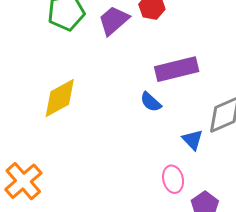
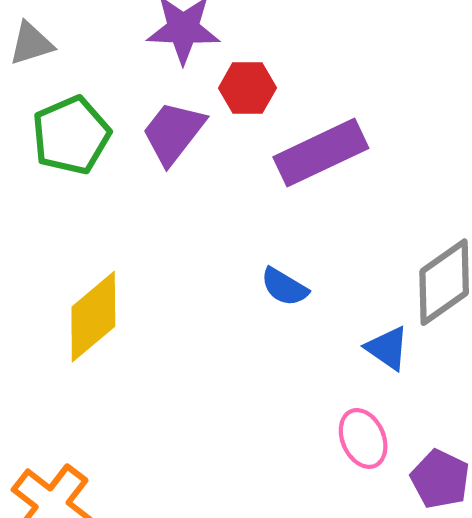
purple rectangle: (177, 69) -> (321, 153), moved

